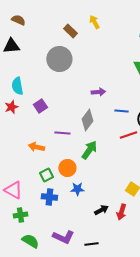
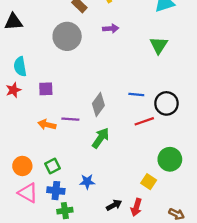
purple arrow: (98, 92) -> (111, 29), moved
purple square: (40, 106) -> (46, 89), turned 32
orange arrow: (36, 147) -> (47, 125), moved
orange circle: (67, 168) -> (22, 166), moved
pink triangle: (13, 190) -> (28, 193), moved
green cross: (20, 215) -> (65, 211), moved

